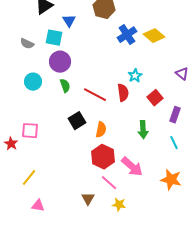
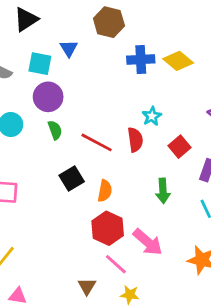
blue triangle: (69, 21) -> (69, 48), moved
blue cross: (127, 35) -> (141, 59), turned 30

